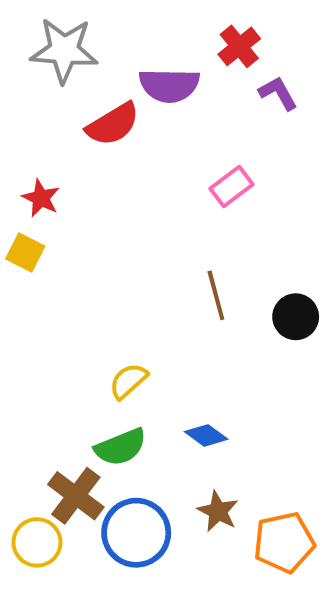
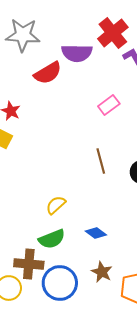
red cross: (239, 46) -> (113, 33), size x1.4
brown cross: (76, 496) -> (29, 264), turned -32

